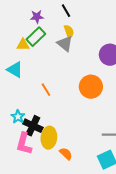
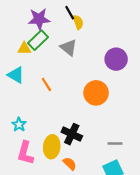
purple star: (37, 17) -> (39, 19), size x1.5
yellow semicircle: (69, 32) -> (78, 22), moved
orange line: (46, 90) -> (46, 84), moved
black cross: (33, 126) -> (72, 134), moved

